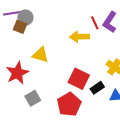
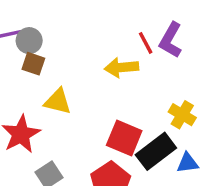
brown square: (20, 27) -> (33, 64), moved
black rectangle: (97, 88) -> (156, 151), size x1.6

